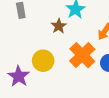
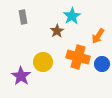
orange cross: (82, 55) -> (78, 57), turned -30

